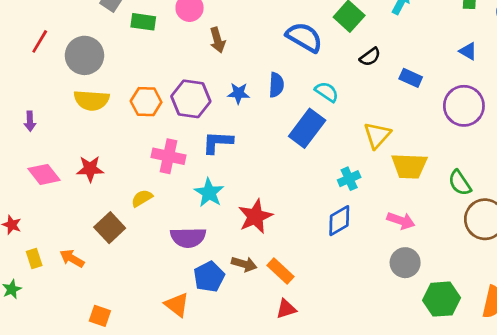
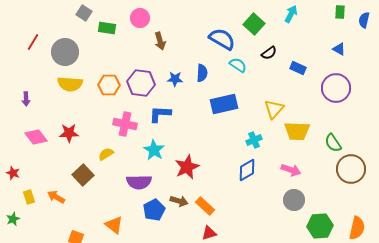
cyan semicircle: (327, 92) -> (238, 65), moved
blue rectangle: (307, 128) -> (224, 104), turned 40
orange triangle: (177, 305) -> (114, 225), moved

